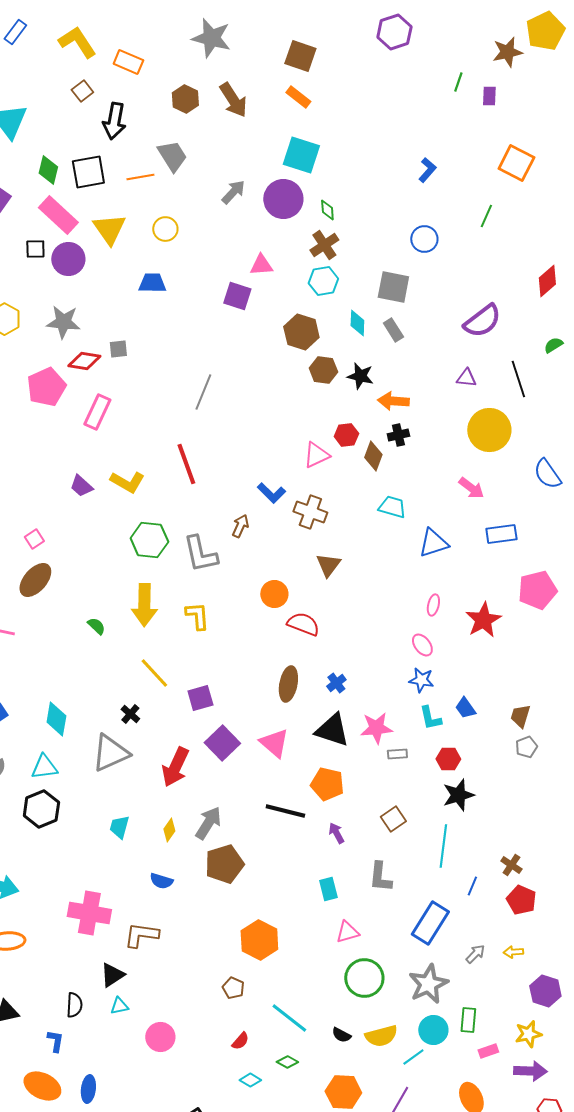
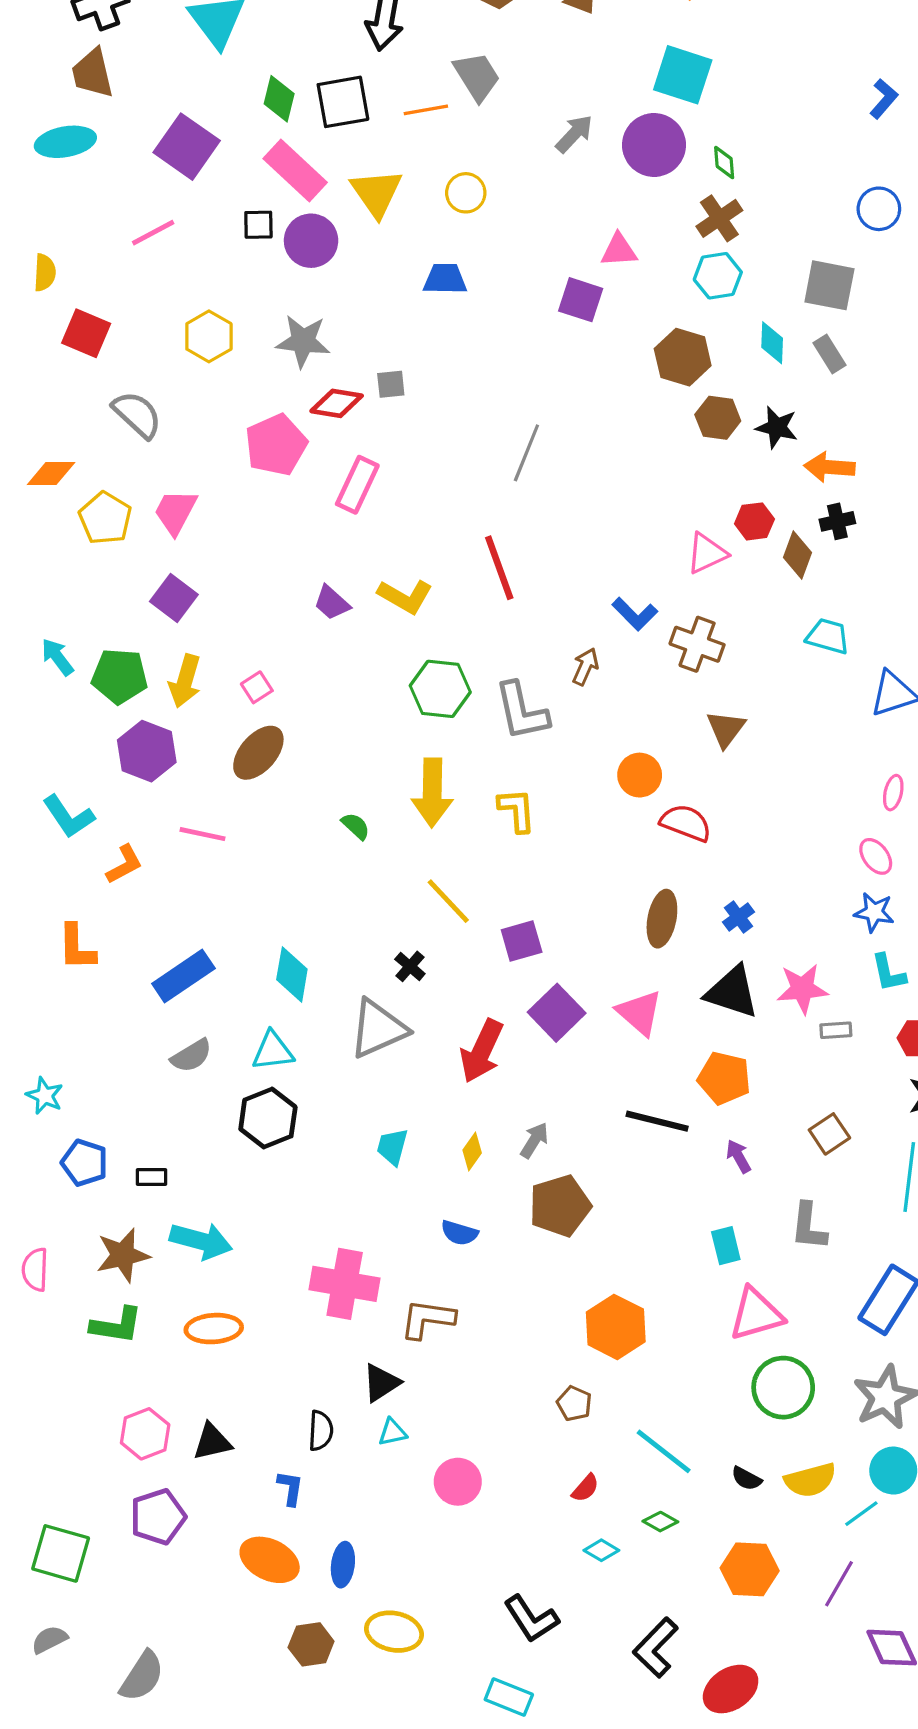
gray arrow: (208, 823) -> (534, 1140), size x0.7
pink triangle: (347, 932) -> (756, 1314), size x1.5

